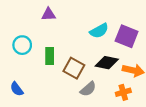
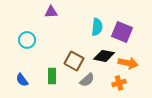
cyan semicircle: (99, 31) -> (97, 27), turned -54
green rectangle: (50, 56) -> (52, 76), moved

